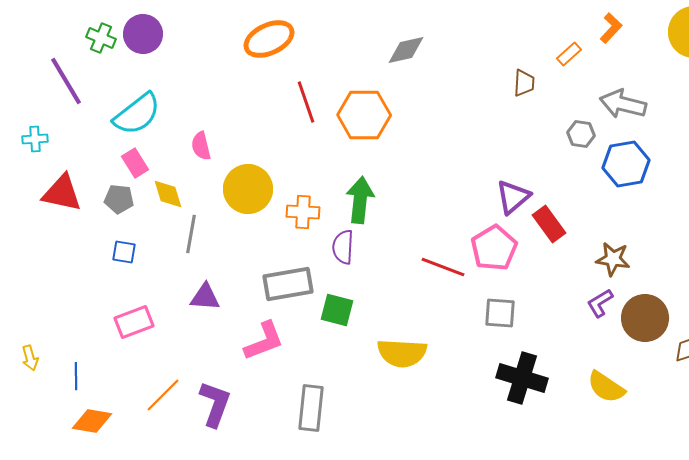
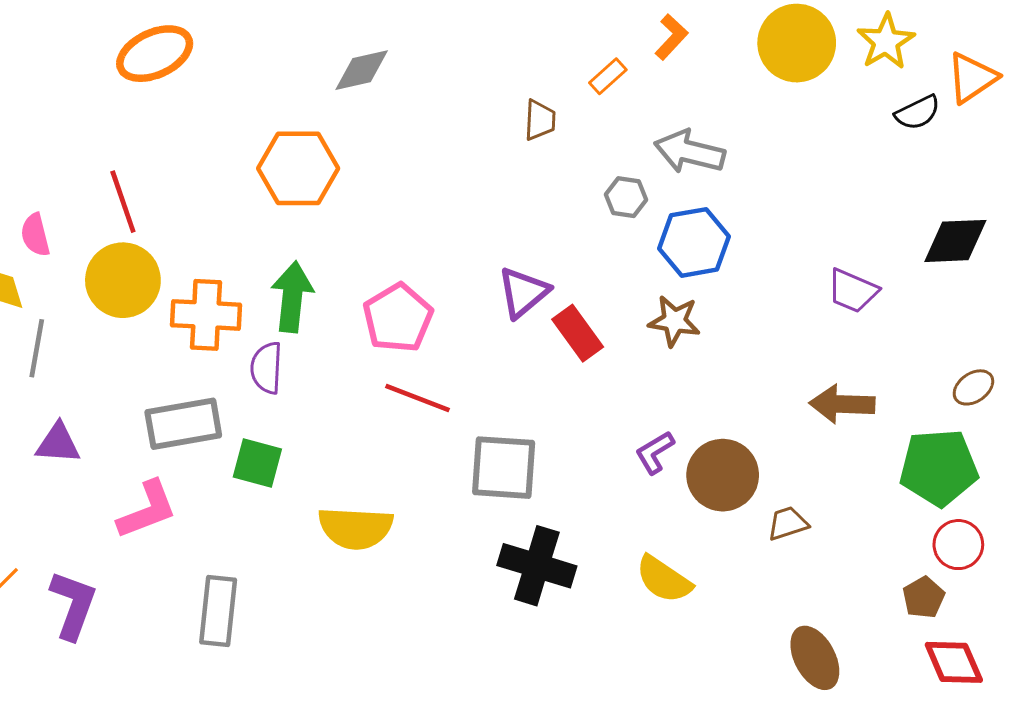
red line: (306, 102) -> (123, 202), moved
pink semicircle: (201, 146) -> (35, 235), moved
orange cross: (303, 212) -> (206, 315), size x1.4
pink pentagon: (494, 248) -> (398, 318), moved
brown star: (613, 259) -> (674, 321), moved
gray square: (500, 313) -> (504, 468), size x1.4

